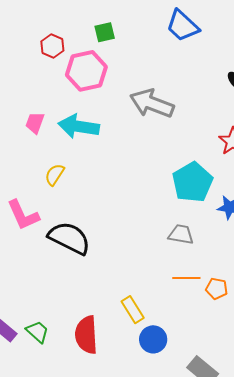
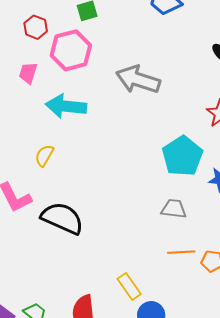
pink trapezoid: (35, 123) -> (28, 73), moved

